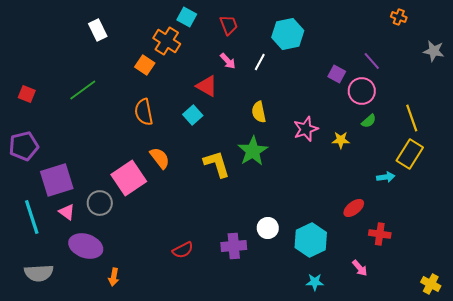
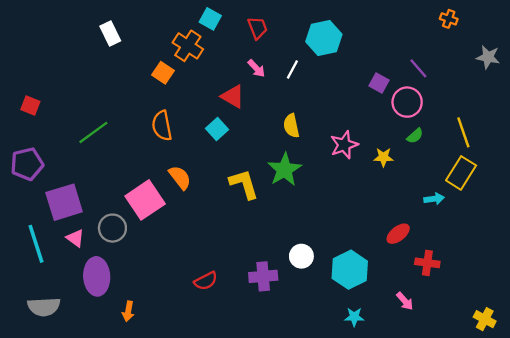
green line: (83, 90) -> (93, 132), moved
purple ellipse: (86, 246) -> (97, 276), turned 68

